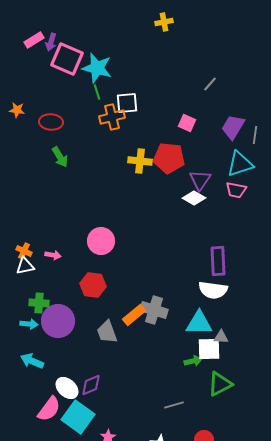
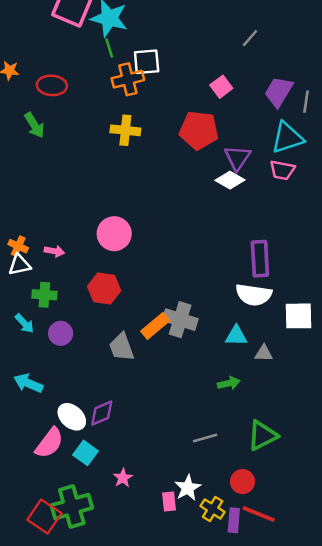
pink square: (187, 123) -> (221, 87), turned 30
green arrow: (60, 157) -> (34, 125), moved
yellow cross: (140, 161) -> (125, 130), moved
green cross: (39, 303) -> (44, 295), moved
purple circle: (58, 321) -> (61, 333), size x0.6
cyan triangle: (199, 323) -> (236, 336), size x0.7
cyan arrow: (29, 324) -> (24, 323), moved, turned 42
white square: (209, 349) -> (299, 316), moved
green triangle: (220, 384) -> (262, 436), moved
cyan square: (78, 417) -> (86, 453), size x0.6

